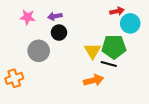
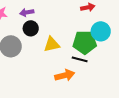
cyan circle: (130, 23) -> (101, 31), moved
yellow triangle: (93, 51) -> (52, 44), moved, turned 48

